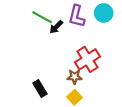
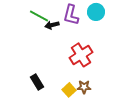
black arrow: (56, 27) -> (52, 25), turned 32
brown star: (75, 77) -> (84, 87), moved

